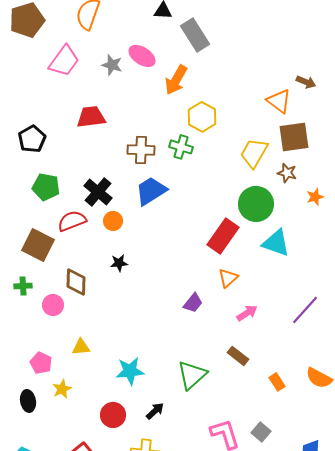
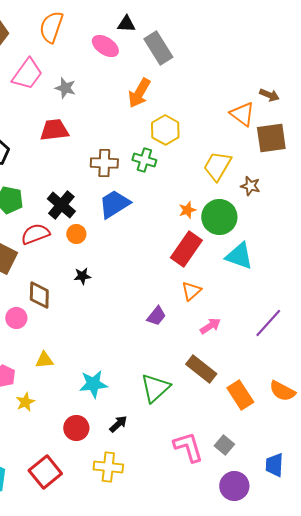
pink ellipse: (142, 56) -> (105, 46), moved
gray star: (112, 65) -> (65, 88), moved
brown square: (294, 137) -> (271, 138), moved
orange star: (315, 197) -> (187, 210), moved
brown rectangle: (238, 356) -> (201, 369), size x1.4
orange rectangle: (277, 382) -> (240, 395), size x1.6

